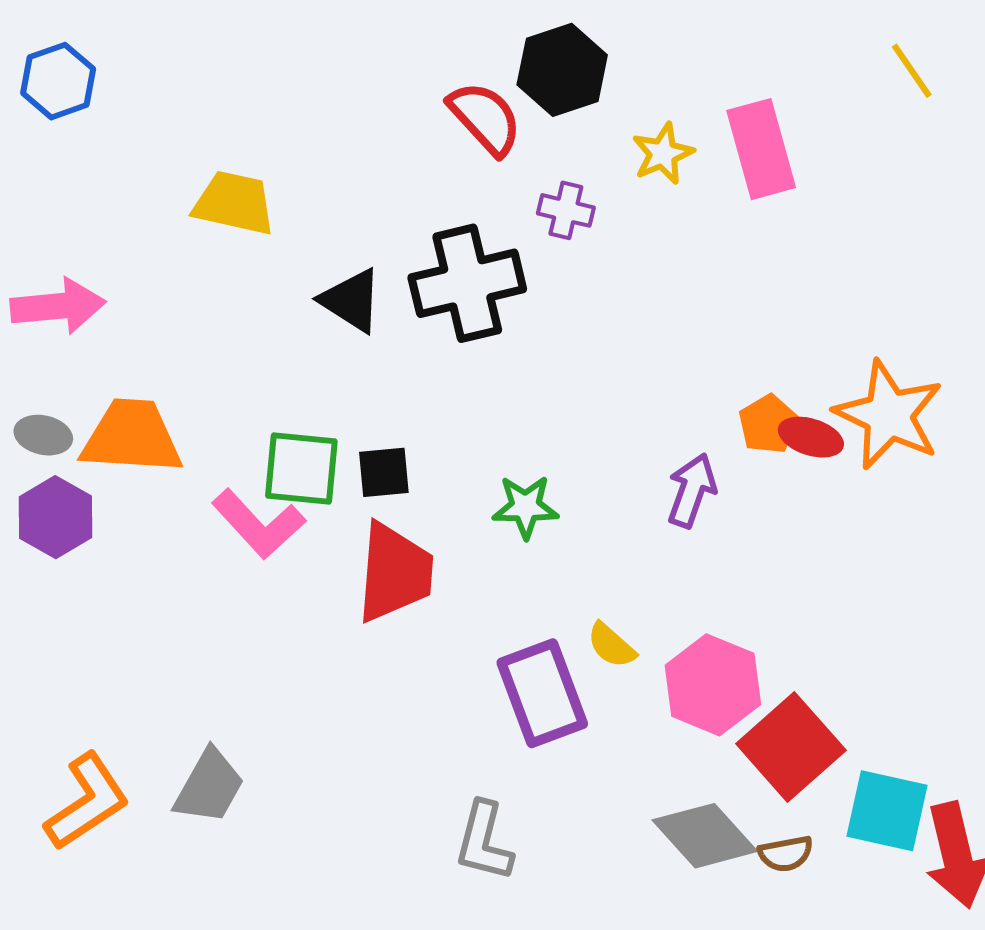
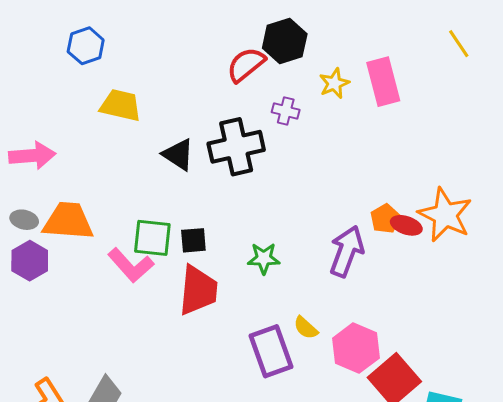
blue hexagon: (58, 81) -> (86, 46), moved
red semicircle: (485, 118) -> (246, 65), turned -87
purple arrow: (692, 490) -> (347, 251), size x1.4

